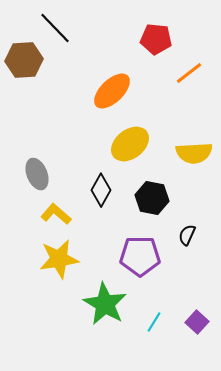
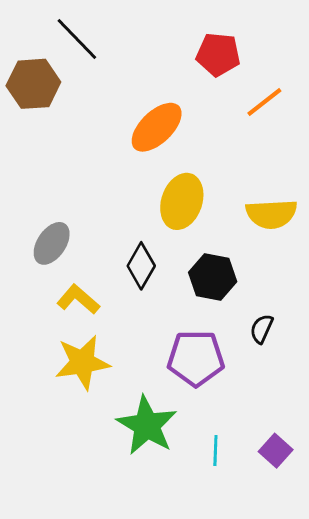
yellow ellipse: (130, 144) -> (182, 201), turned -33
gray ellipse: (37, 174) -> (52, 243), turned 56
cyan line: (154, 322) -> (215, 451), turned -30

